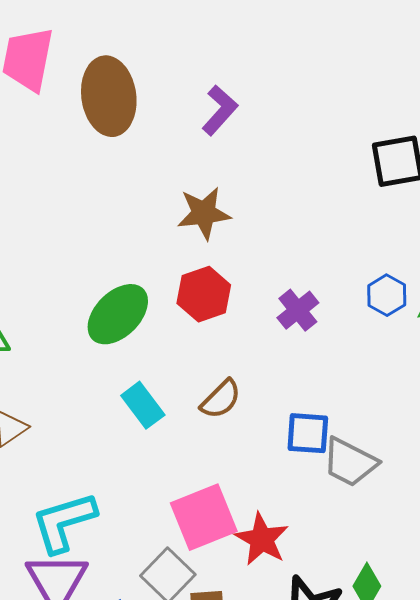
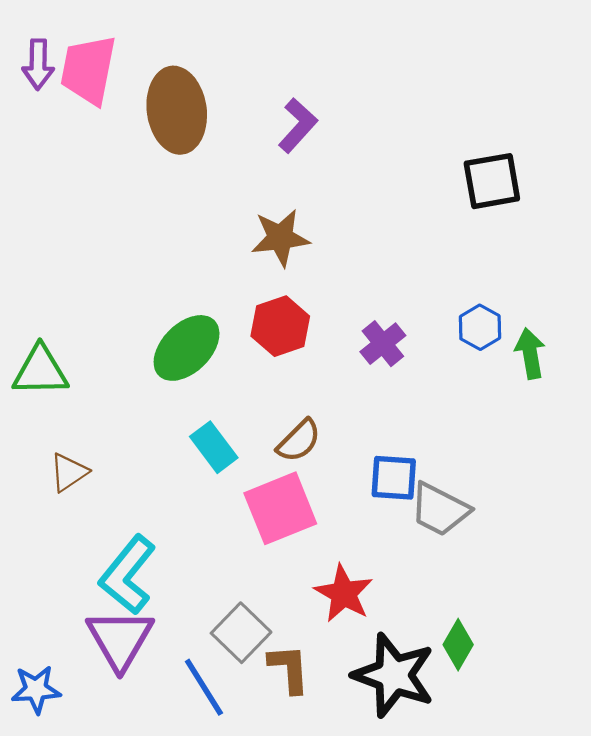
pink square: (204, 517) -> (280, 508), moved
cyan L-shape: (64, 522) -> (128, 575), turned -34

